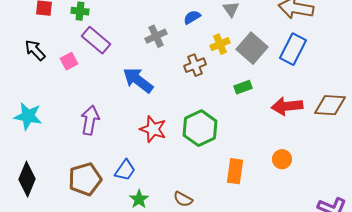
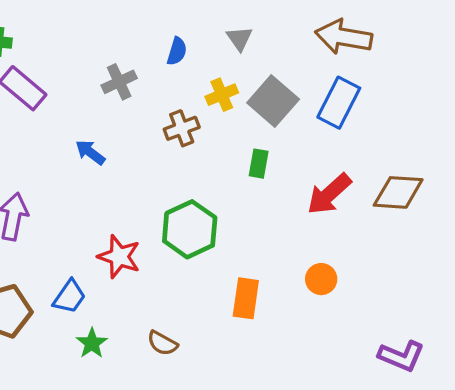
blue semicircle: (192, 17) -> (177, 51), turned 138
blue arrow: (138, 80) -> (90, 152), size x0.6
green rectangle: (243, 87) -> (259, 164), turned -60
red arrow: (287, 106) -> (329, 194), turned -36
red star: (153, 129) -> (119, 257), moved

